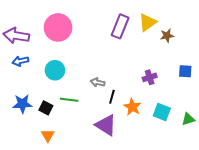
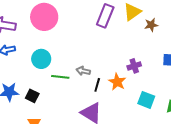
green line: (69, 100) -> (60, 77), moved
orange star: (132, 107) -> (117, 82), moved

